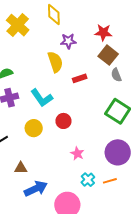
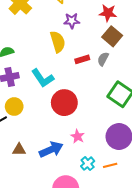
gray semicircle: (116, 75) -> (103, 59), moved, turned 48
red circle: (63, 121) -> (64, 103), size x1.6
yellow circle: (34, 128) -> (14, 107), moved
blue arrow: (36, 189) -> (51, 150), moved

